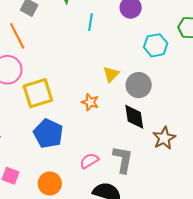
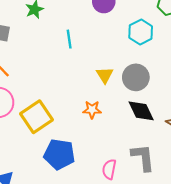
cyan line: (91, 22) -> (69, 39), moved
pink semicircle: (89, 161) -> (109, 169), turned -30

